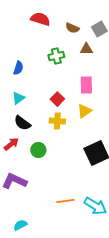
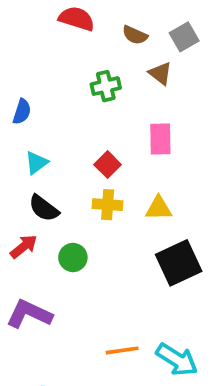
brown triangle: (86, 49) -> (160, 73), turned 40
blue semicircle: (18, 68) -> (22, 112), moved
yellow triangle: (84, 111) -> (159, 208), moved, turned 35

